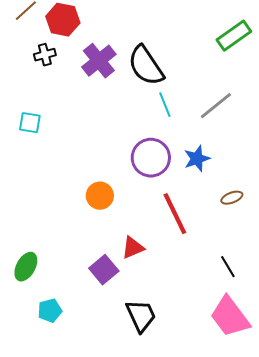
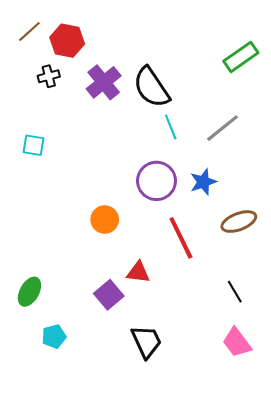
brown ellipse: (232, 198) -> (239, 222), size x1.6
red triangle: (133, 248) -> (138, 272), turned 30
pink trapezoid: (230, 317) -> (237, 342), size x0.7

